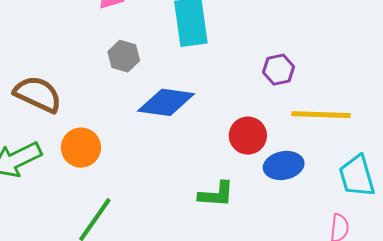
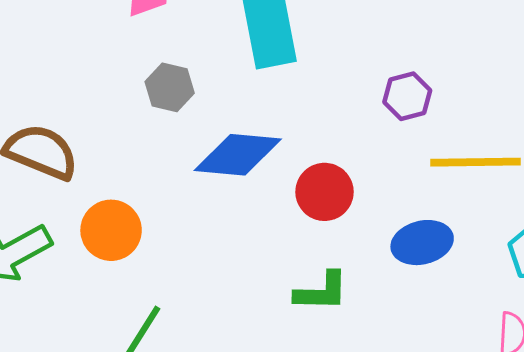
red circle: (248, 136) -> (325, 192), moved

